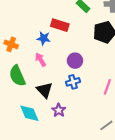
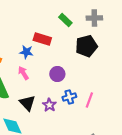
blue cross: (73, 82) -> (69, 97), moved
purple star: (59, 110) -> (49, 105), moved

